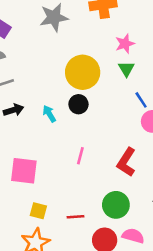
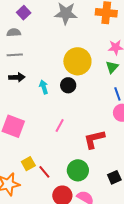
red L-shape: (126, 162) -> (94, 139), turned 30
yellow square: (38, 211) -> (28, 164), moved, turned 32
red line: (76, 217) -> (44, 172), turned 40

